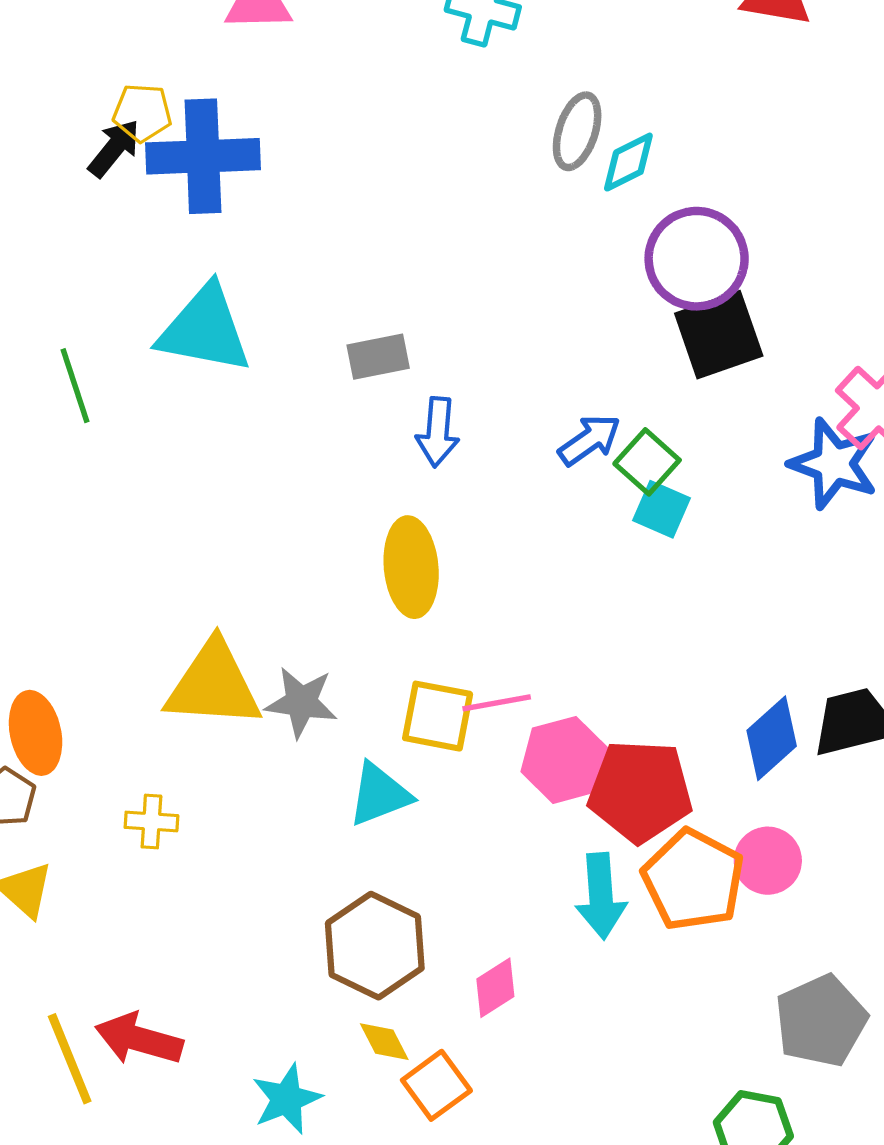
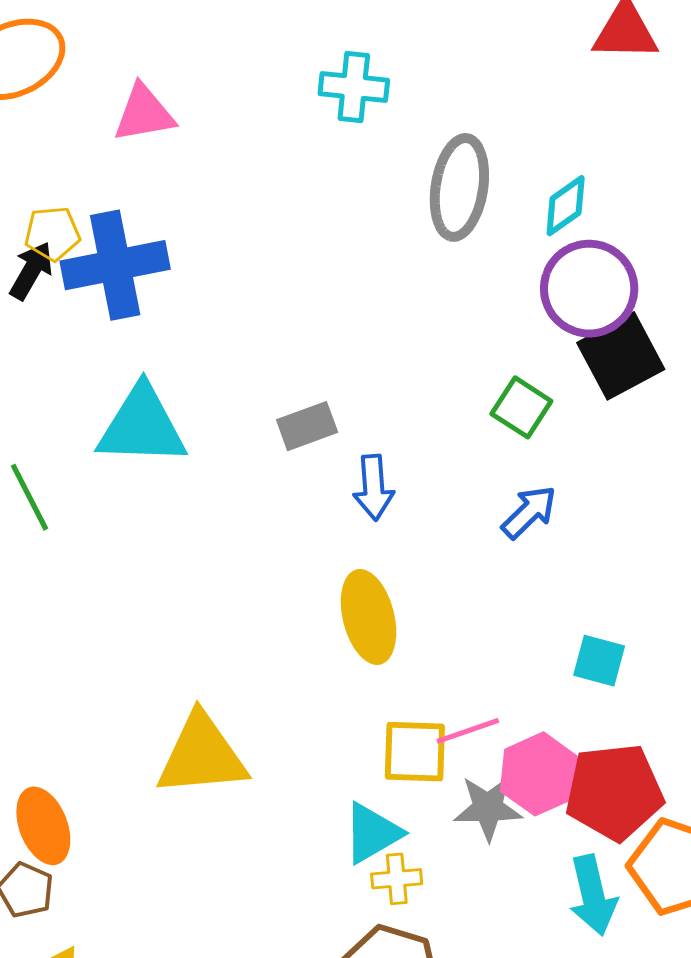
gray ellipse: (577, 131) -> (459, 187), size x1.4
cyan diamond: (628, 162) -> (566, 206), moved
blue arrow: (590, 440) -> (529, 512), moved
green square: (647, 462) -> (521, 407), moved
cyan square: (661, 509) -> (599, 661), moved
gray star: (301, 702) -> (488, 808), moved
yellow cross: (151, 822) -> (397, 879), moved

